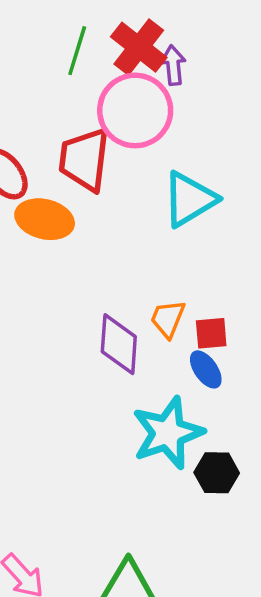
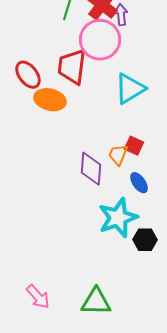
red square: (211, 333) -> (134, 146), moved, turned 30

